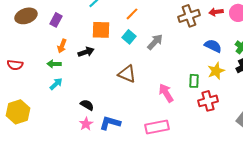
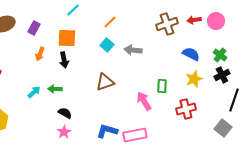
orange square: (101, 30) -> (67, 38), moved
gray arrow: (155, 42) -> (133, 50), turned -126
black arrow: (86, 52) -> (64, 60), turned 98
green arrow: (54, 64) -> (55, 89), moved
brown triangle: (127, 74) -> (105, 82), turned -42
green rectangle: (194, 81) -> (162, 86), moved
blue L-shape: (110, 123) -> (107, 131), moved

